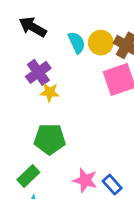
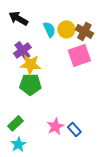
yellow star: (50, 92) -> (30, 64), size x1.5
green pentagon: (50, 139) -> (30, 84), moved
pink star: (85, 180) -> (55, 126), turned 30

